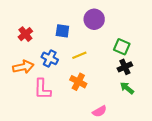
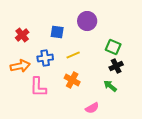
blue cross: (50, 58) -> (45, 58), turned -35
green arrow: (127, 88) -> (110, 86), moved

